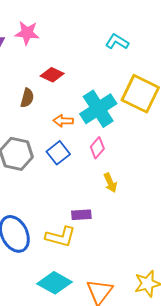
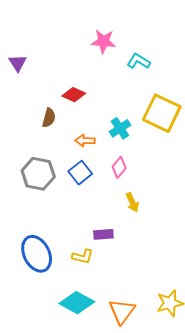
pink star: (27, 33) -> (103, 41), moved
cyan cross: (98, 109) -> (120, 128), size x0.6
yellow L-shape: (60, 237) -> (83, 257), size x0.7

